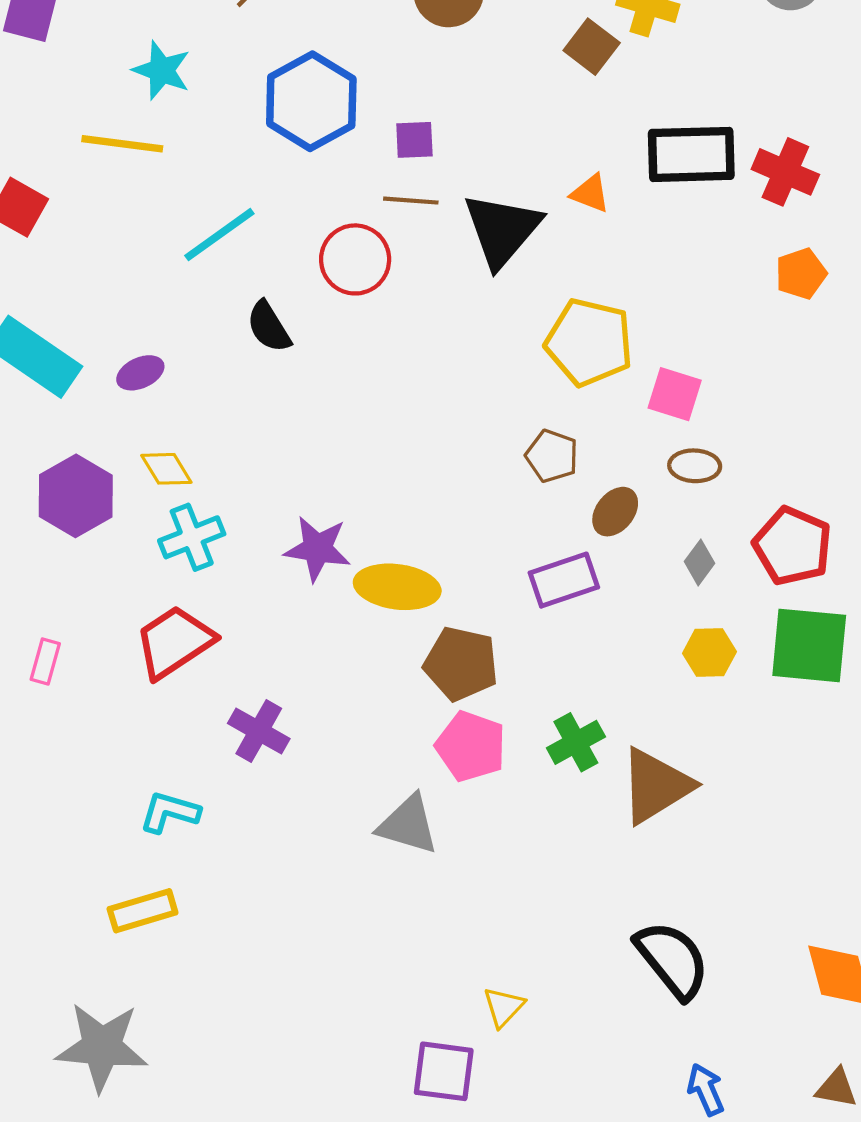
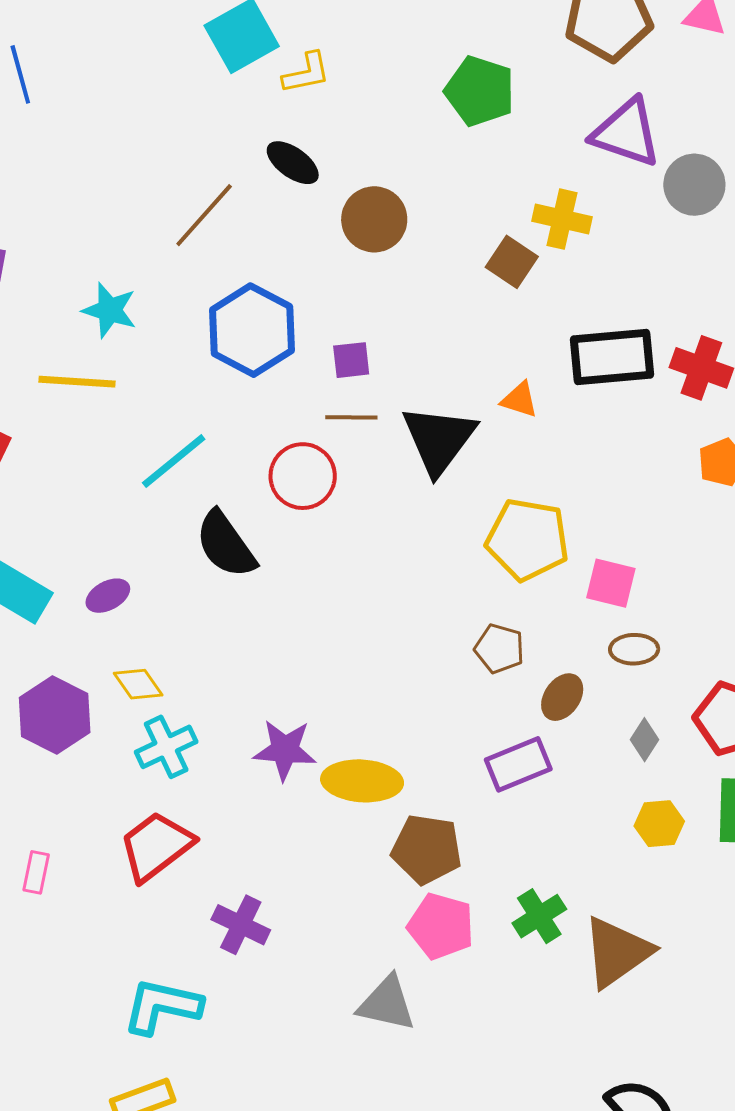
black semicircle: (269, 327) -> (226, 544), size x1.4
cyan L-shape: (170, 812) -> (162, 1006), size x1.4

